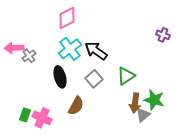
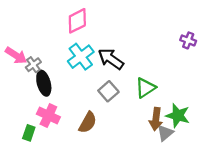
pink arrow: (14, 48) -> (16, 55), turned -144
black ellipse: (60, 77) -> (44, 83), moved
pink cross: (42, 118) -> (48, 115), moved

